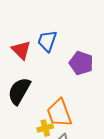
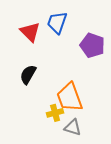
black semicircle: (19, 91) -> (28, 74), size x0.7

